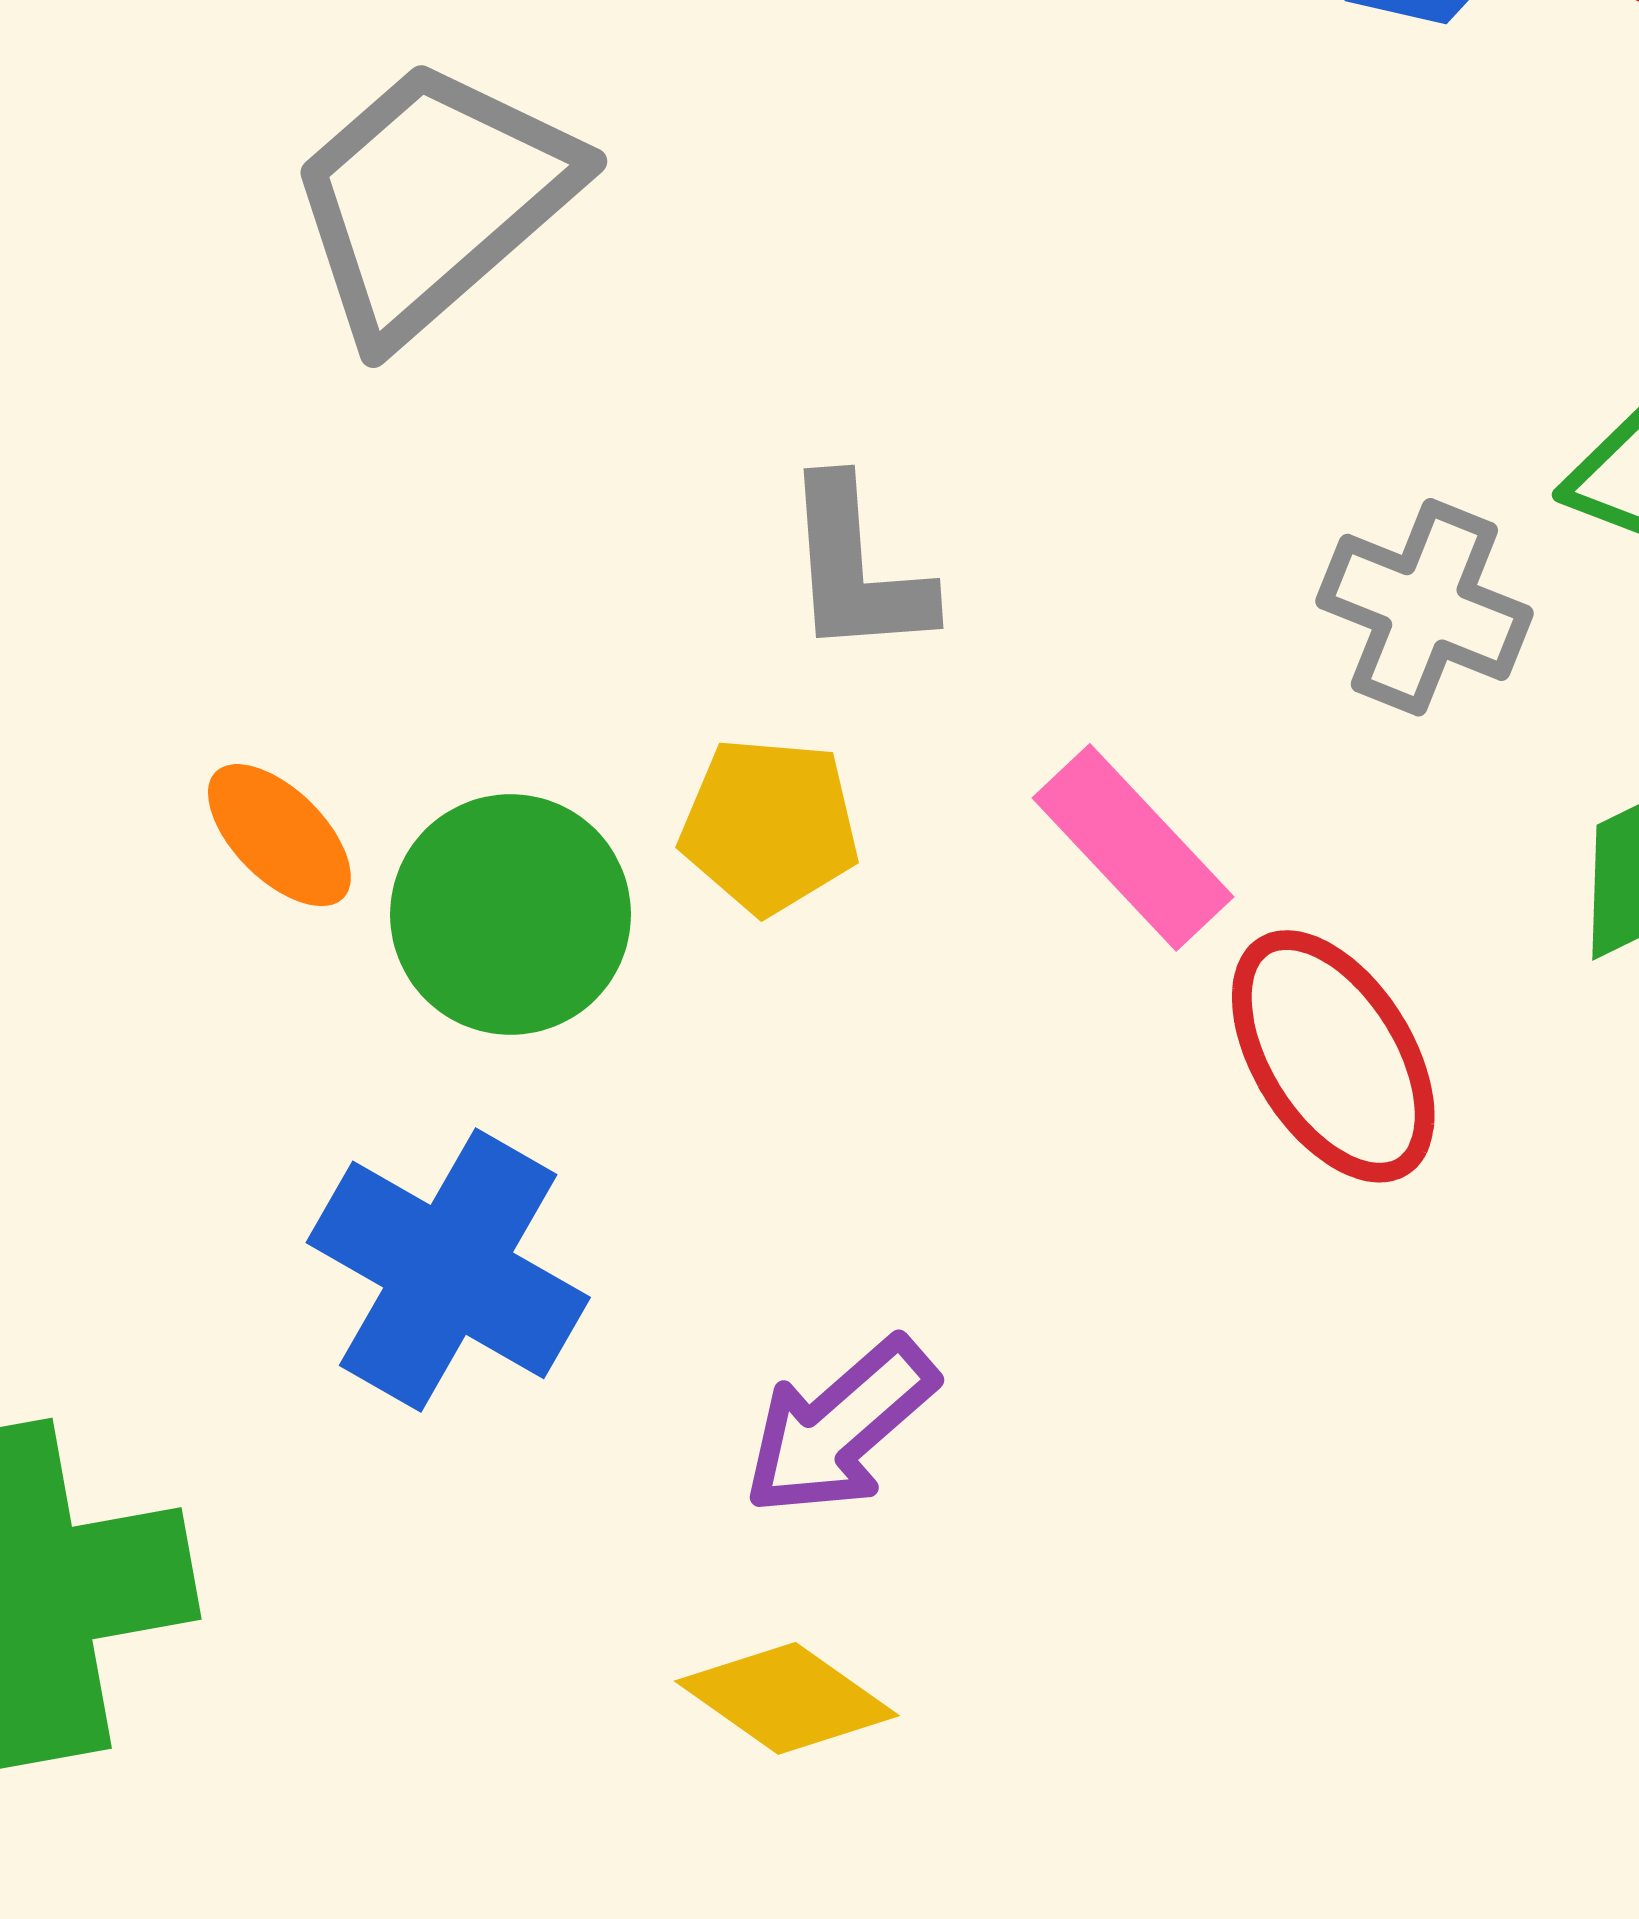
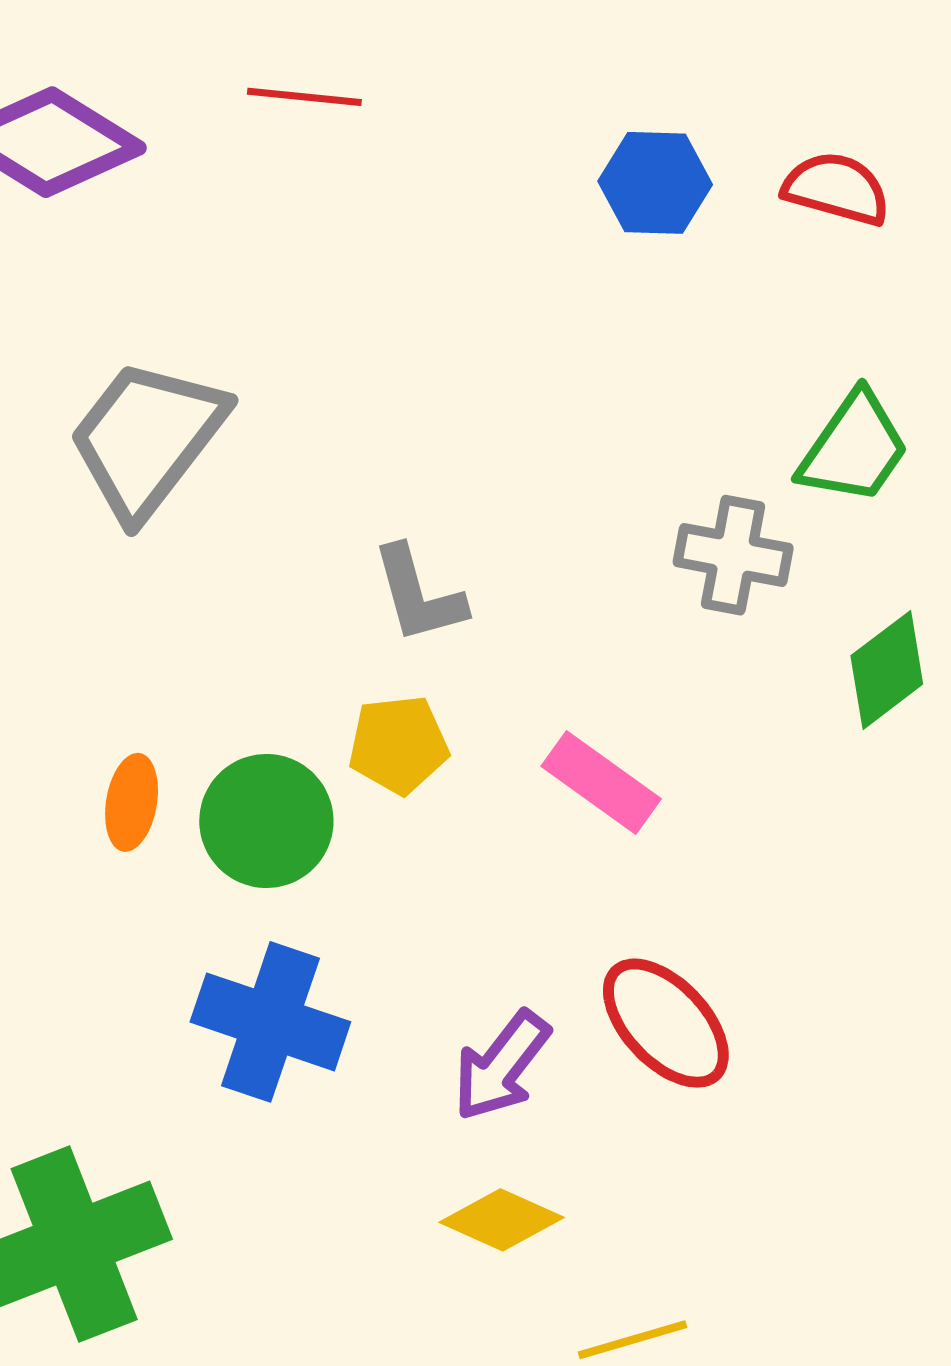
orange ellipse: (279, 835) -> (132, 802), turned 66
pink rectangle: (1133, 847) -> (601, 783), moved
red ellipse: (1333, 1056) -> (666, 1023), moved

